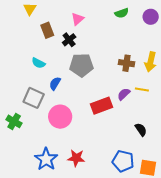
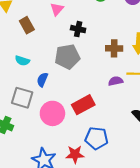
black cross: (69, 40) -> (78, 29), moved, turned -32
purple semicircle: (124, 94) -> (116, 81), turned 40
red rectangle: (101, 106) -> (83, 105), moved
blue pentagon: (123, 161) -> (97, 138), moved

